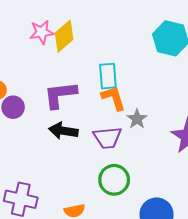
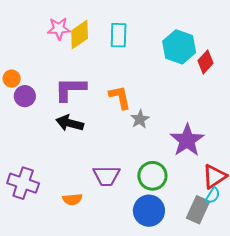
cyan rectangle: (108, 76) -> (119, 35), moved
purple trapezoid: (107, 138) -> (106, 176), moved
green circle: (114, 180) -> (152, 176), moved

